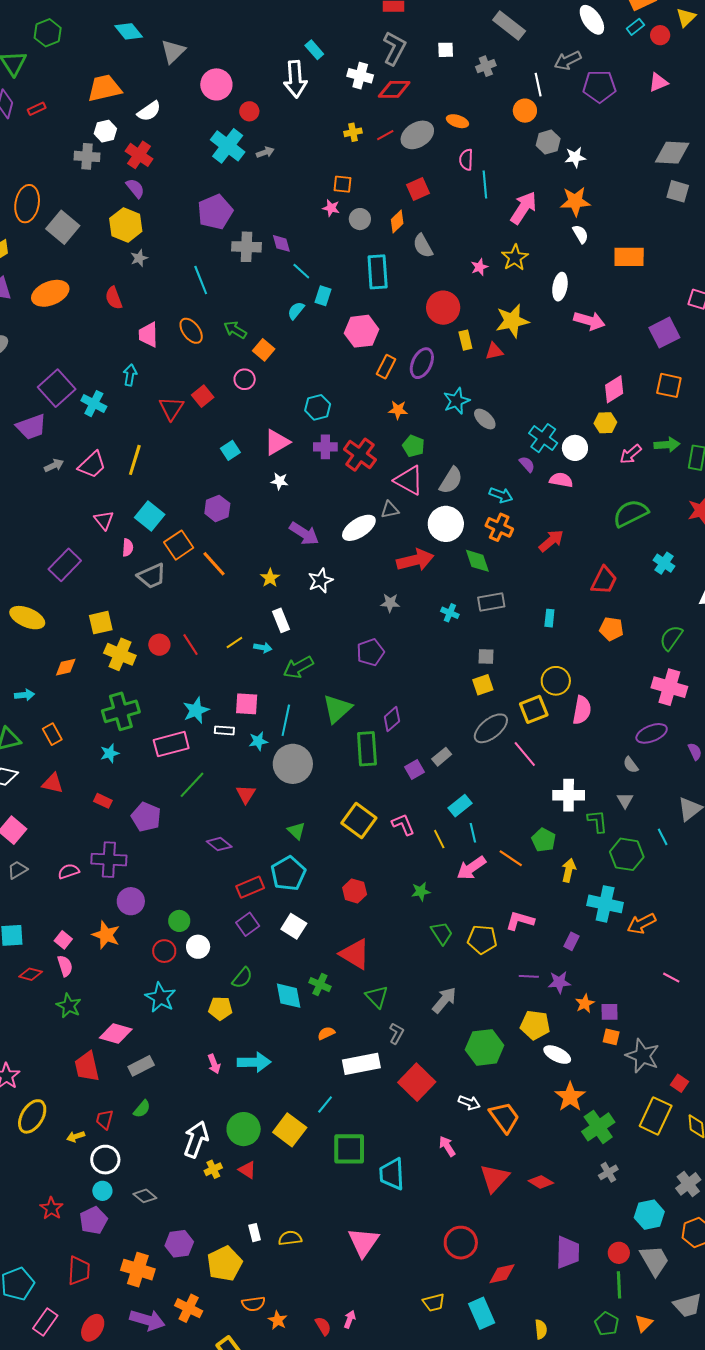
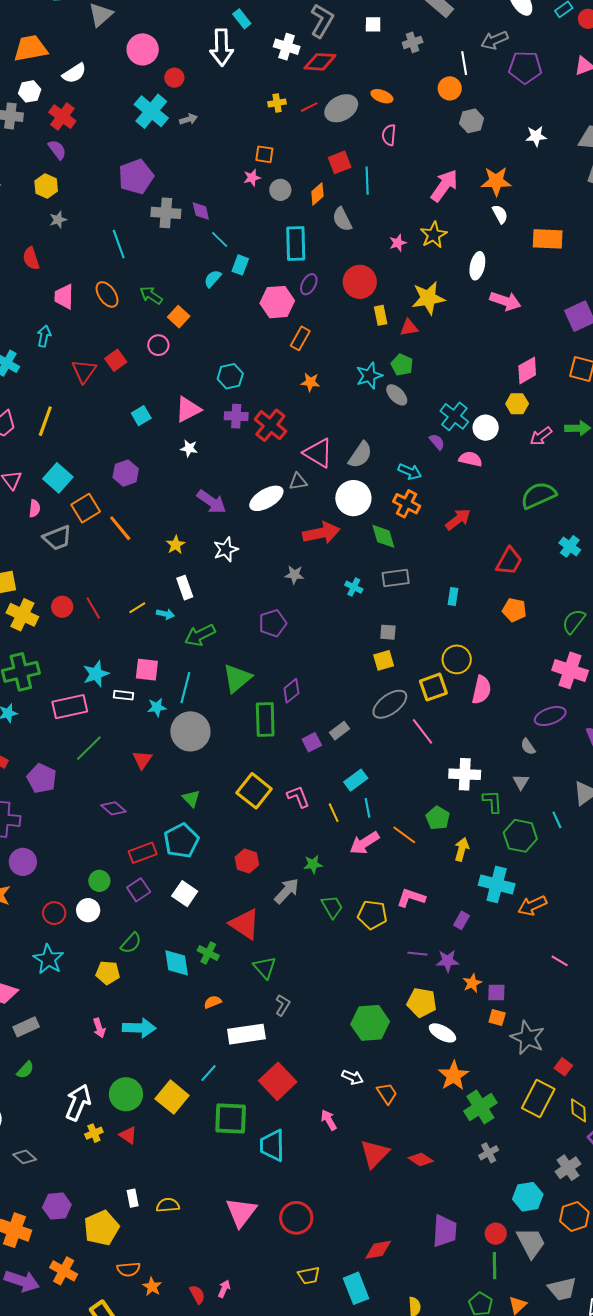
white star: (575, 157) -> (536, 136), moved
cyan line: (485, 184) -> (367, 181), moved
pink star: (331, 208) -> (252, 178), turned -30
yellow hexagon: (126, 225) -> (46, 186), size x0.7
purple ellipse: (422, 363) -> (309, 284), moved, size x0.7
green pentagon: (413, 446) -> (402, 365), moved
green circle: (179, 921) -> (99, 881), moved
gray arrow: (444, 1000) -> (287, 891), moved
red square: (417, 1082) -> (278, 1081), moved
orange trapezoid: (504, 1117) -> (387, 1093), size x0.7
red circle: (461, 1243) -> (296, 1218), moved

